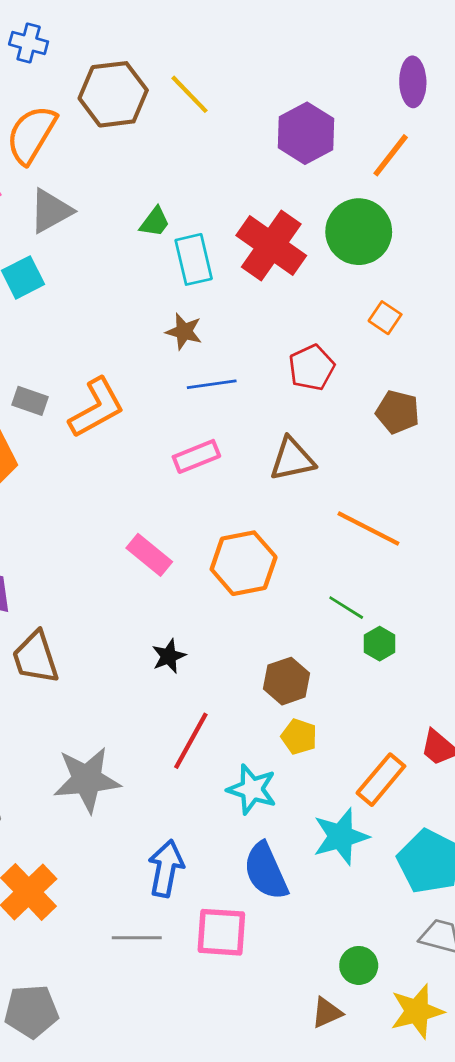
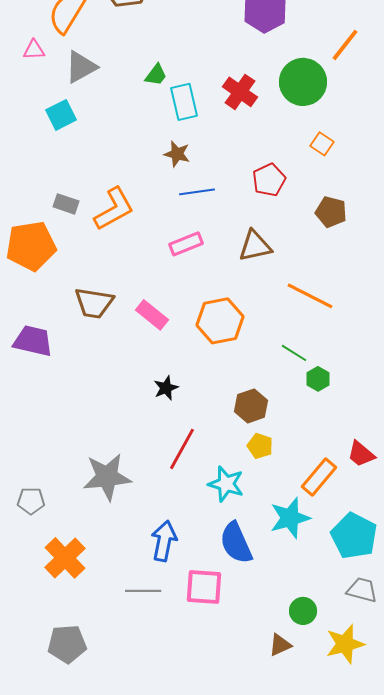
orange line: (391, 155) -> (345, 45), moved
red cross: (271, 246) -> (240, 92), size x0.7
brown trapezoid: (35, 658) -> (94, 303), moved, turned -63

